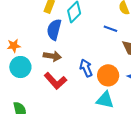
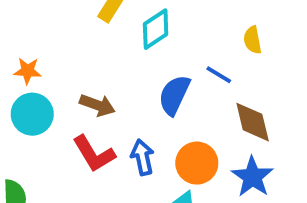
blue semicircle: (54, 30) -> (174, 95), moved
blue arrow: (86, 68) -> (142, 157), moved

